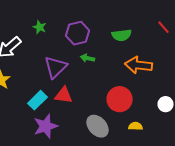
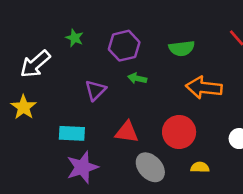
purple triangle: (56, 67) -> (95, 90), size x0.7
red triangle: (64, 95) -> (127, 132), moved
cyan rectangle: (38, 100) -> (72, 133), turned 48

